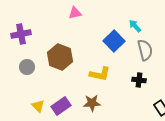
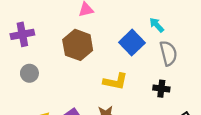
brown hexagon: (60, 57) -> (78, 45), moved

